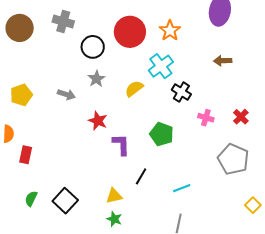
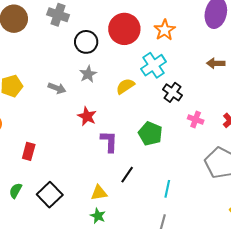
red rectangle: (26, 155) -> (29, 151), moved
cyan line: (182, 188) -> (167, 189), turned -60

